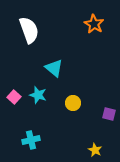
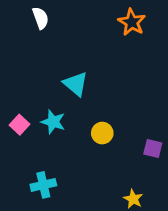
white semicircle: (29, 30) -> (41, 18), moved, size x0.6

